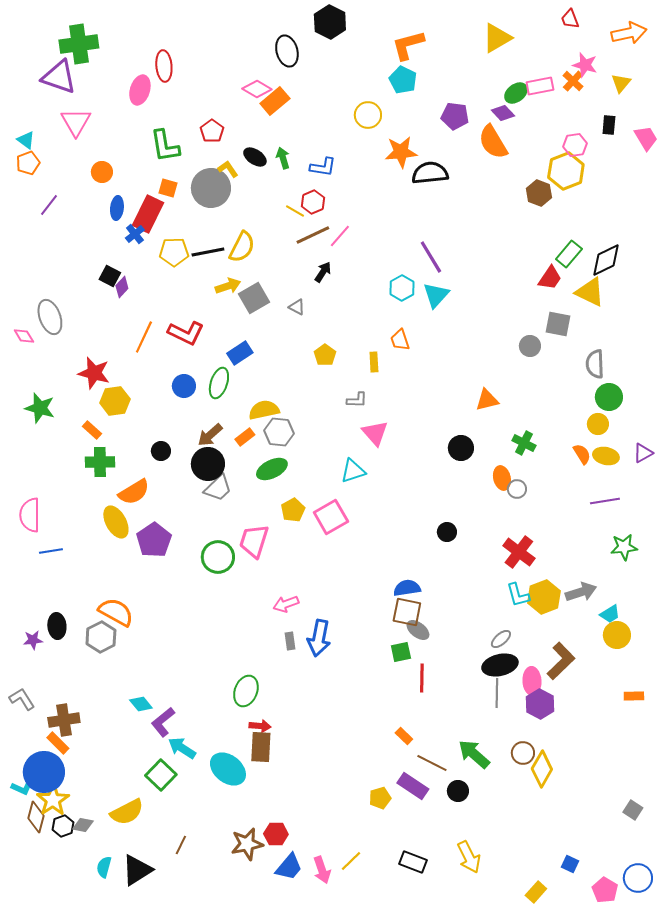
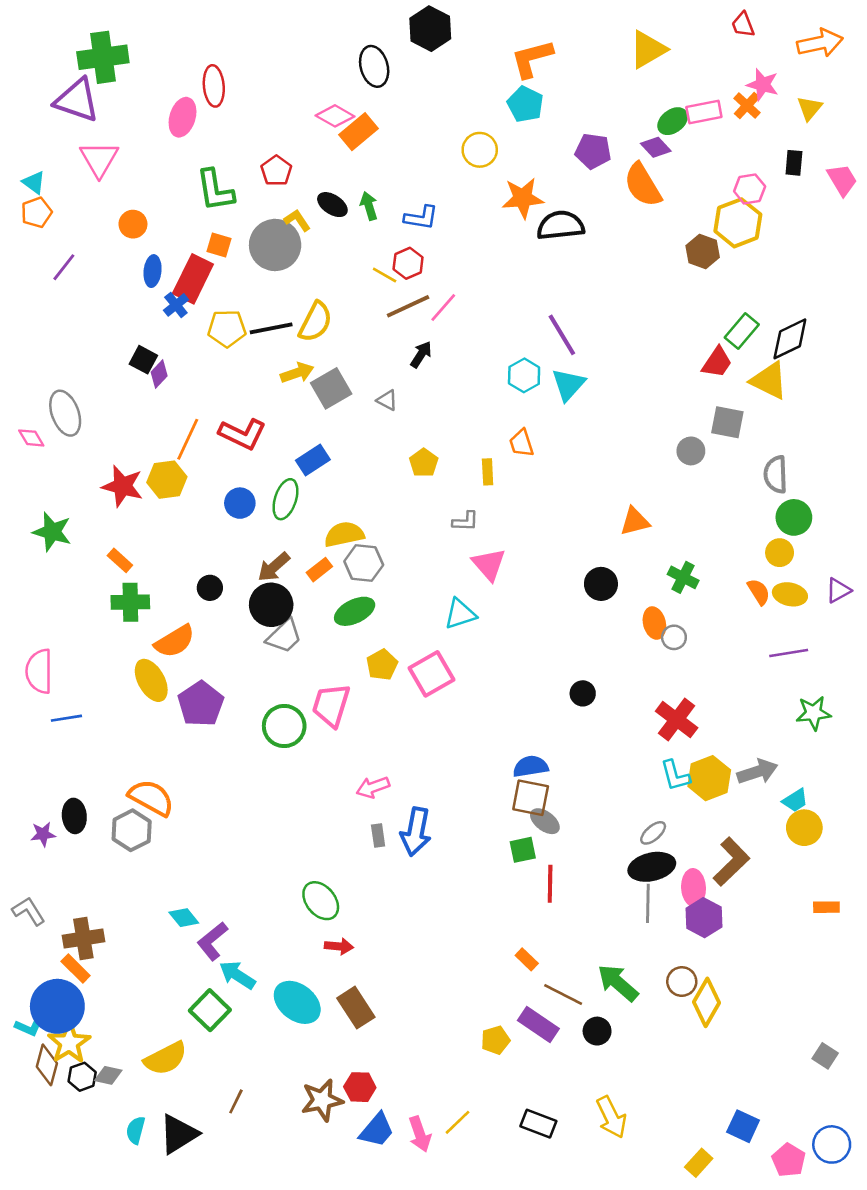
yellow hexagon: (115, 401) -> (167, 480), moved
green ellipse: (246, 691) -> (321, 901), turned -60
brown rectangle: (261, 747) -> (356, 1008), moved, turned -36
blue square: (570, 864) -> (743, 1126), size x1.4

